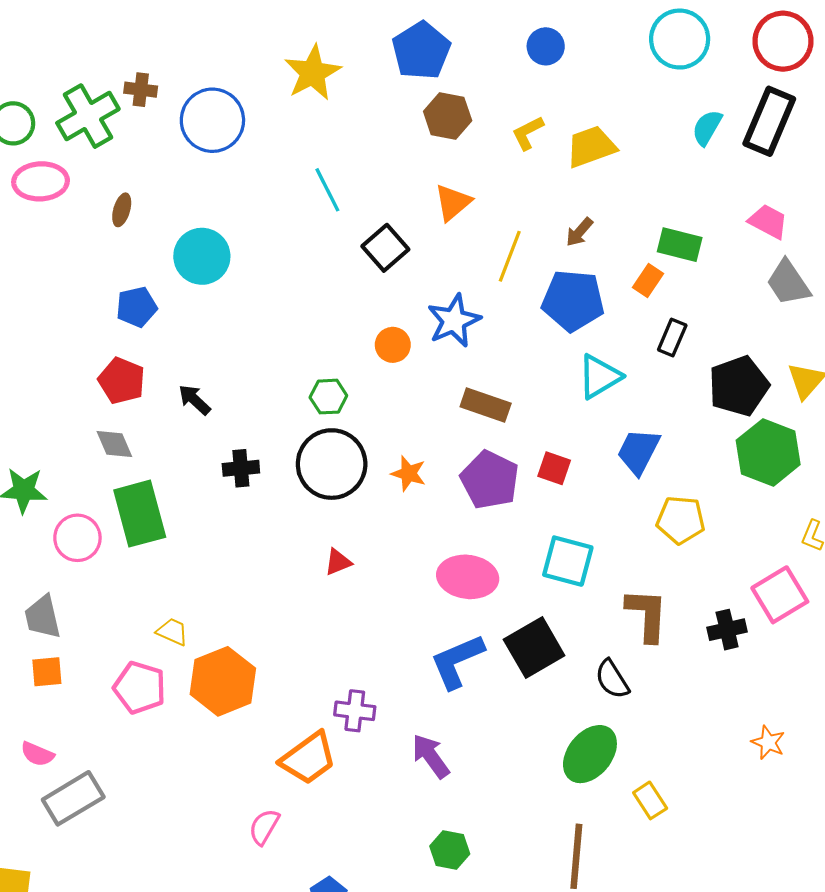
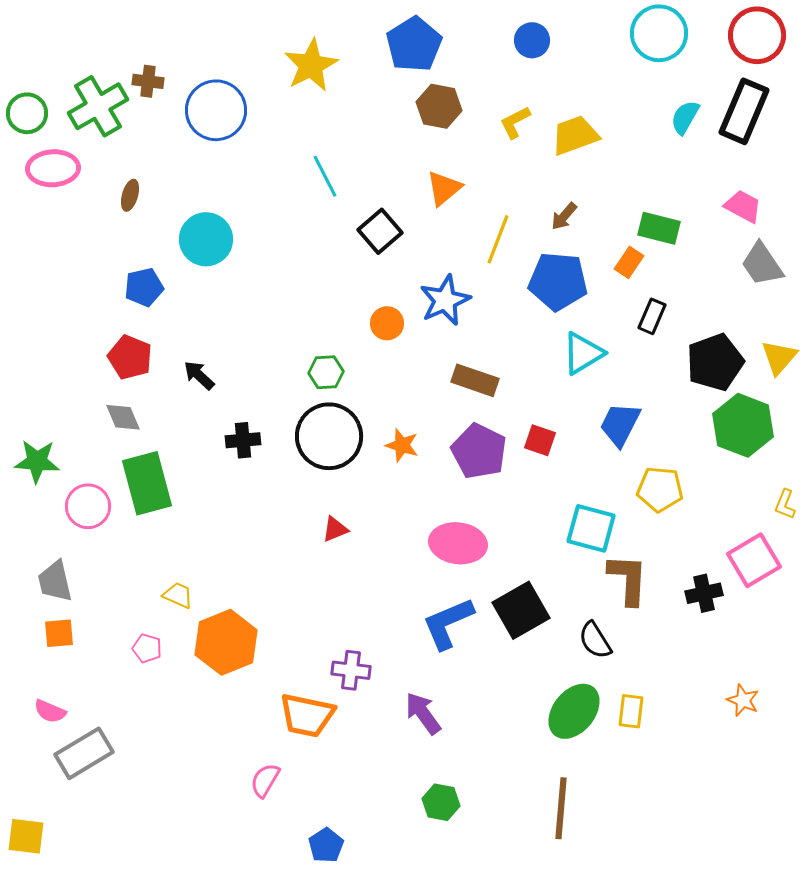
cyan square: (568, 561) -> (591, 528), moved
pink pentagon: (140, 688) -> (147, 648), size x0.6
orange trapezoid: (308, 758) -> (307, 715), turned 48
yellow rectangle: (650, 800) -> (631, 711), moved, turned 40

